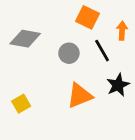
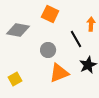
orange square: (88, 17) -> (50, 14), moved
gray circle: (69, 53) -> (48, 50), moved

